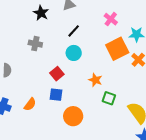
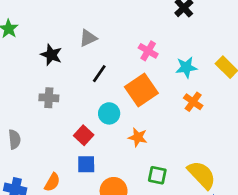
orange square: (117, 49) -> (141, 90), moved
cyan circle: (74, 53) -> (109, 113), moved
green square: (109, 98) -> (157, 175), moved

